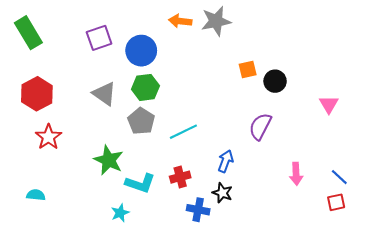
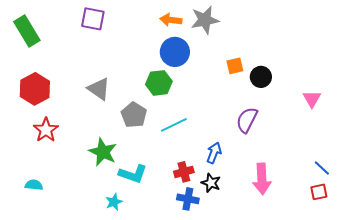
purple square: (99, 38) -> (93, 19), moved, turned 30
blue circle: (141, 51) -> (175, 52), moved
green hexagon: (145, 87) -> (159, 83), moved
pink arrow: (296, 174) -> (262, 179), moved, size x1.4
red cross: (180, 177) -> (184, 172), moved

